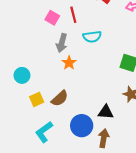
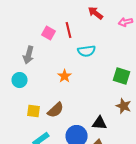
gray arrow: (62, 43) -> (29, 55), moved
cyan circle: (22, 75) -> (20, 80), moved
yellow square: (37, 99) -> (34, 111), turned 32

